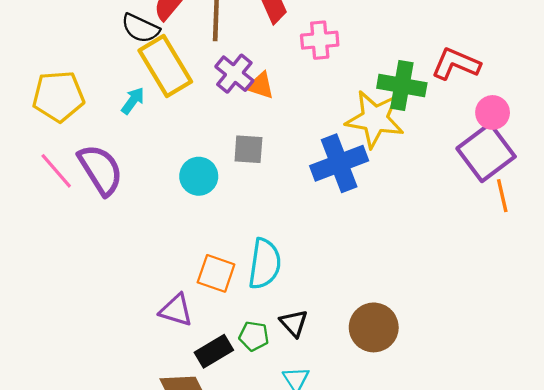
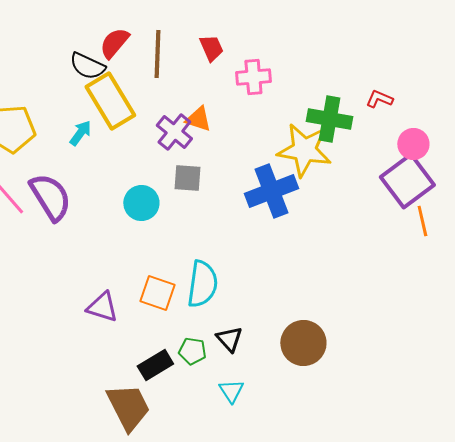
red L-shape: (456, 64) -> (379, 99), size x0.6
purple cross: (234, 74) -> (174, 132), moved
purple triangle: (176, 310) -> (102, 307), moved

